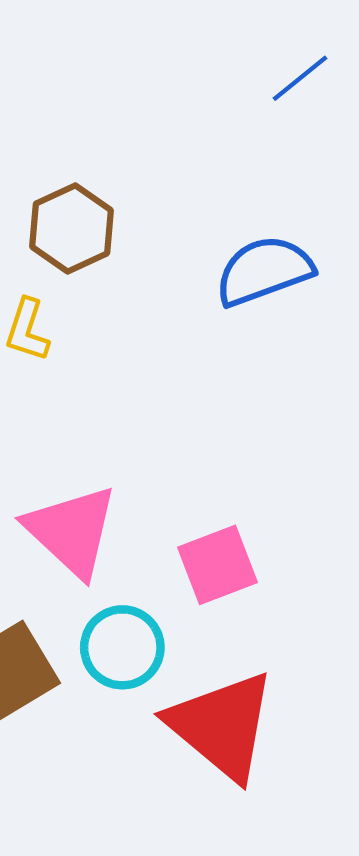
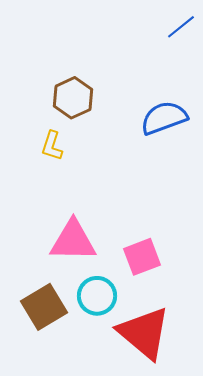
pink triangle: (72, 531) -> (73, 241), turned -42

